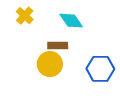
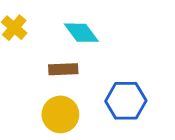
yellow circle: (50, 64) -> (60, 114), moved

